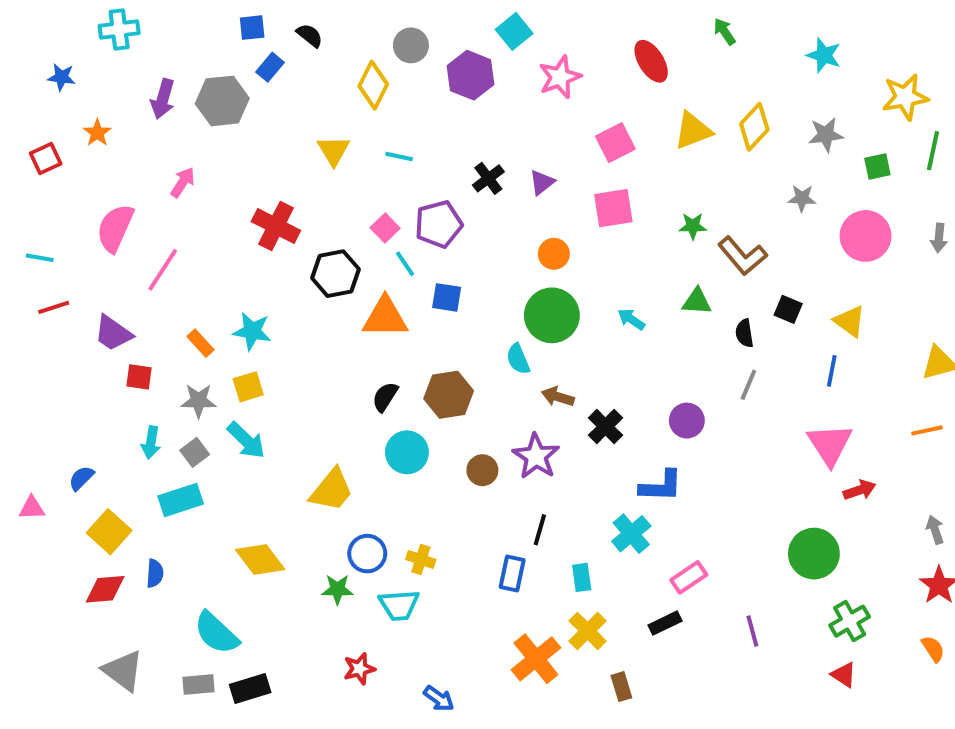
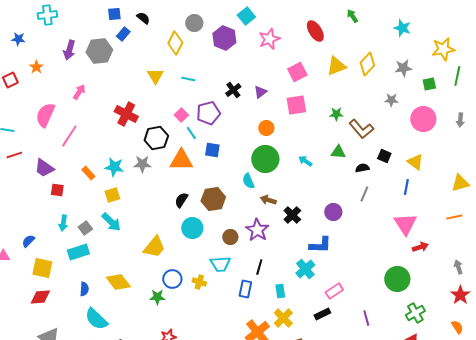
black semicircle: (744, 333) -> (362, 168), turned 88
gray star: (199, 401) -> (142, 164), moved
yellow square: (109, 532) -> (42, 268), turned -30
blue semicircle: (155, 573) -> (84, 289), moved
cyan trapezoid: (399, 605) -> (220, 264), moved

